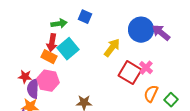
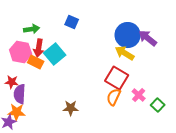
green arrow: (59, 24) -> (32, 29), moved
yellow arrow: (112, 48) -> (125, 53), moved, turned -96
pink cross: (146, 68) -> (139, 95), moved
pink hexagon: (48, 81) -> (21, 52), moved
orange semicircle: (151, 94) -> (114, 97), moved

